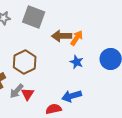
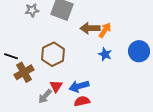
gray arrow: (17, 91) -> (45, 96), moved
blue arrow: (72, 96) -> (79, 86), moved

